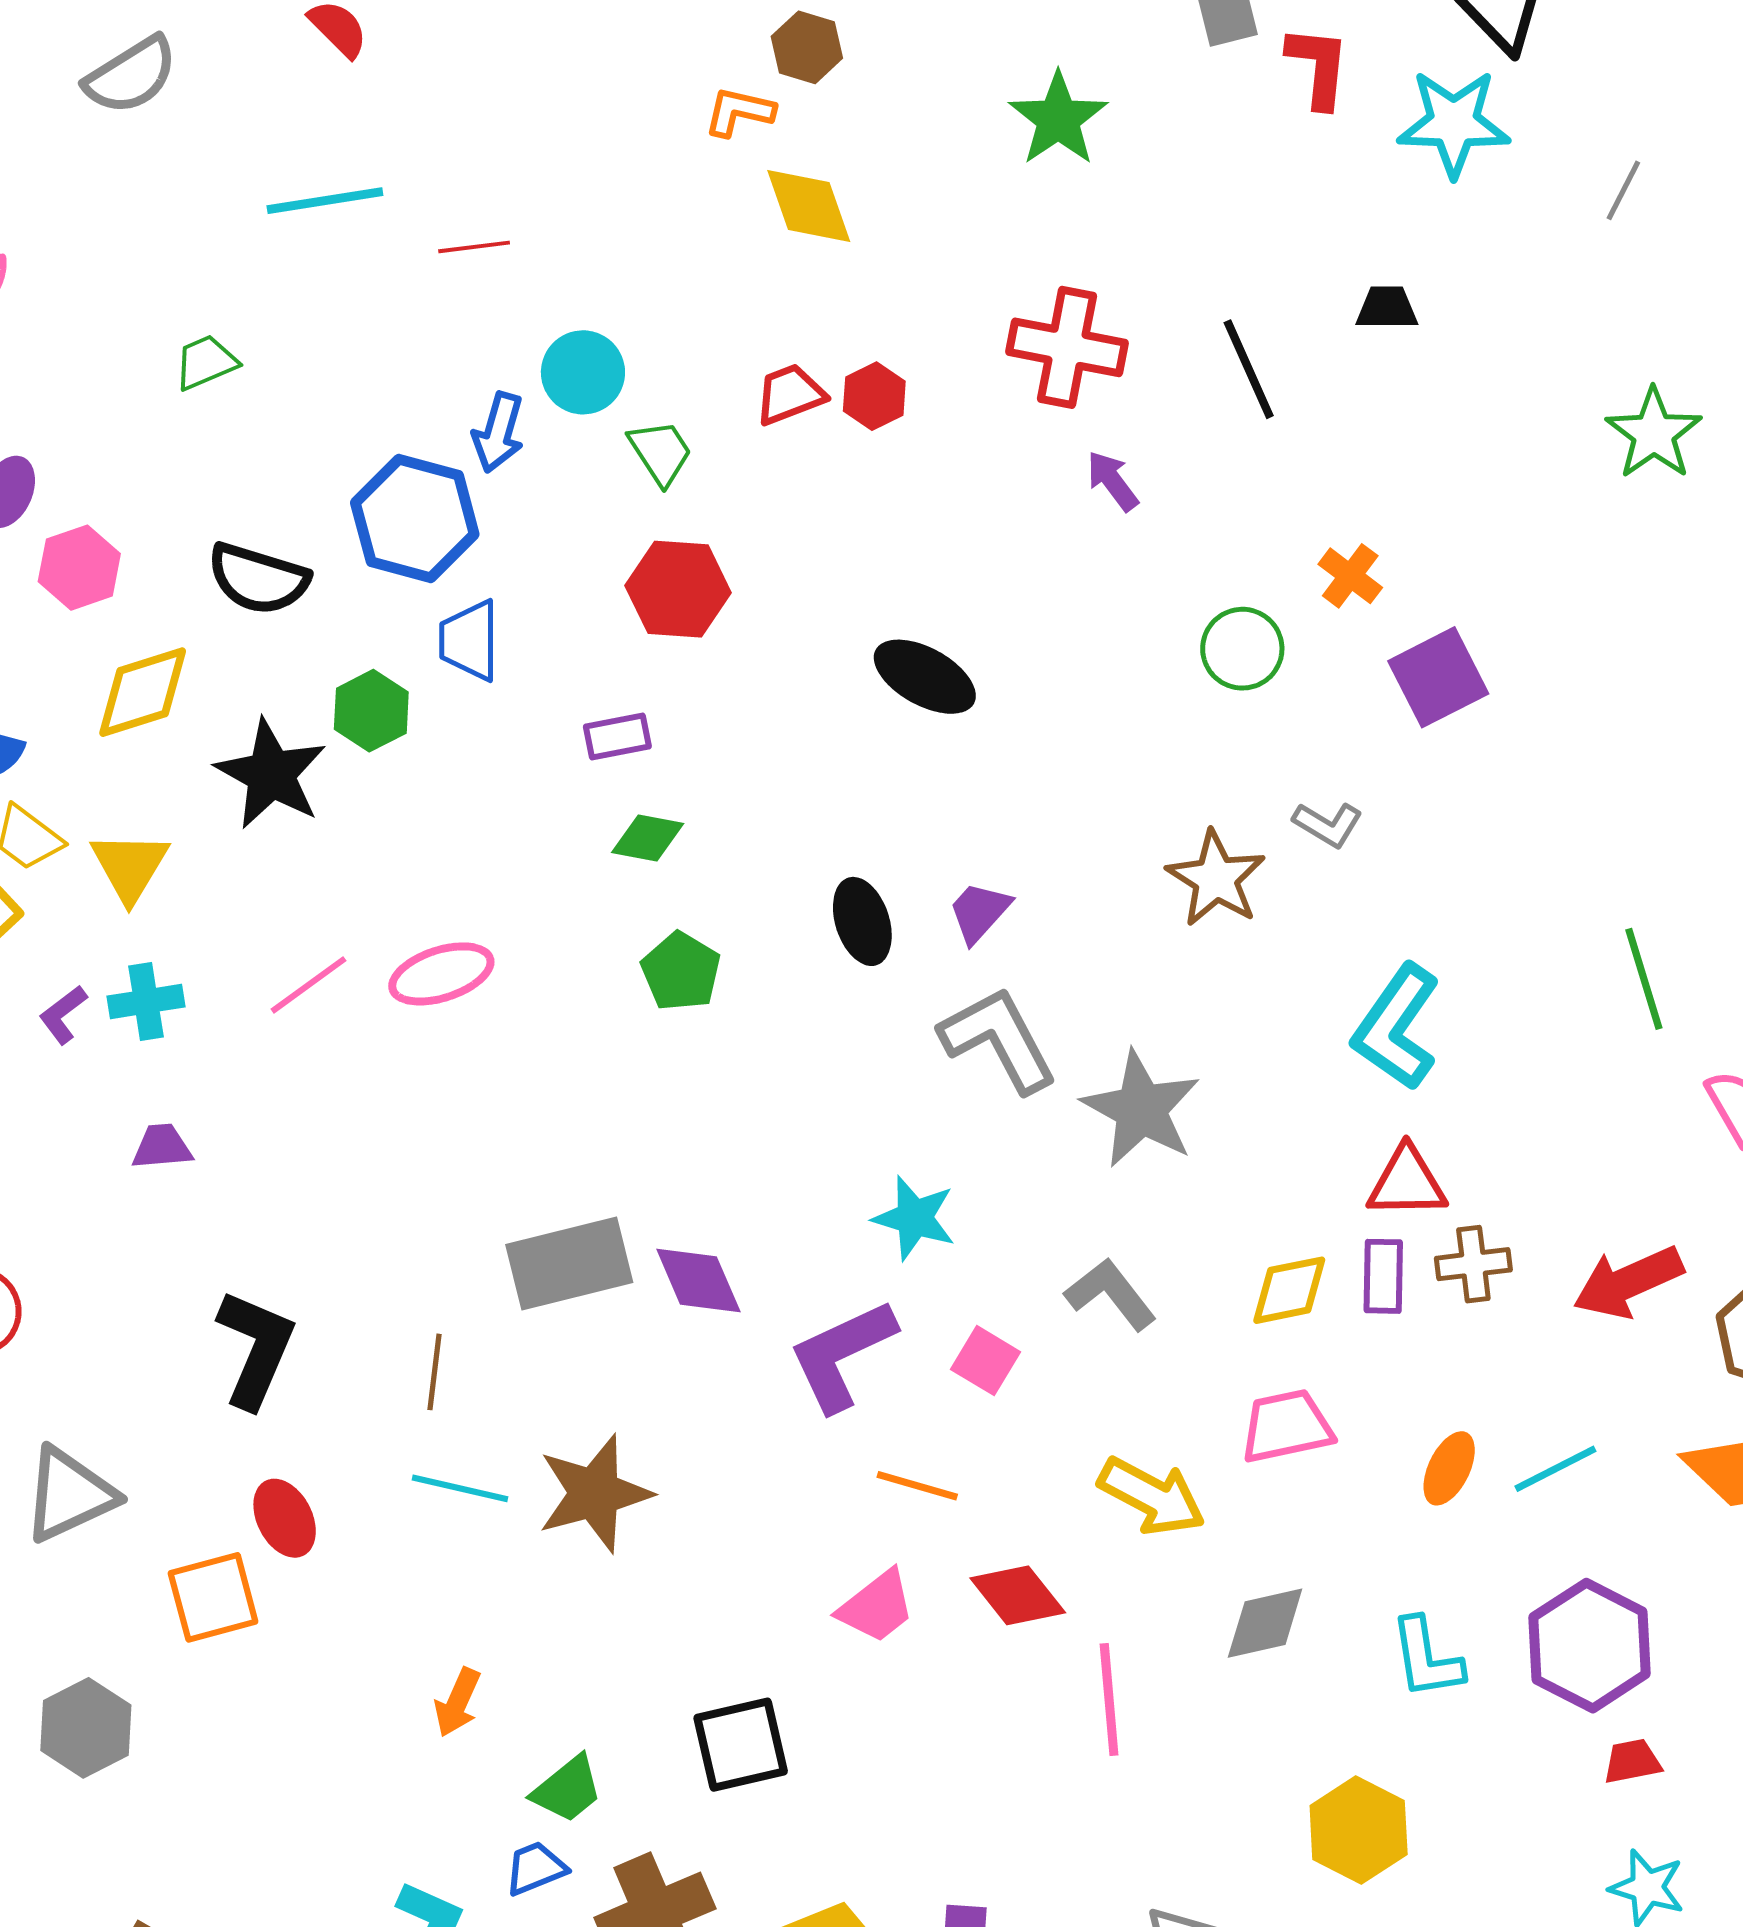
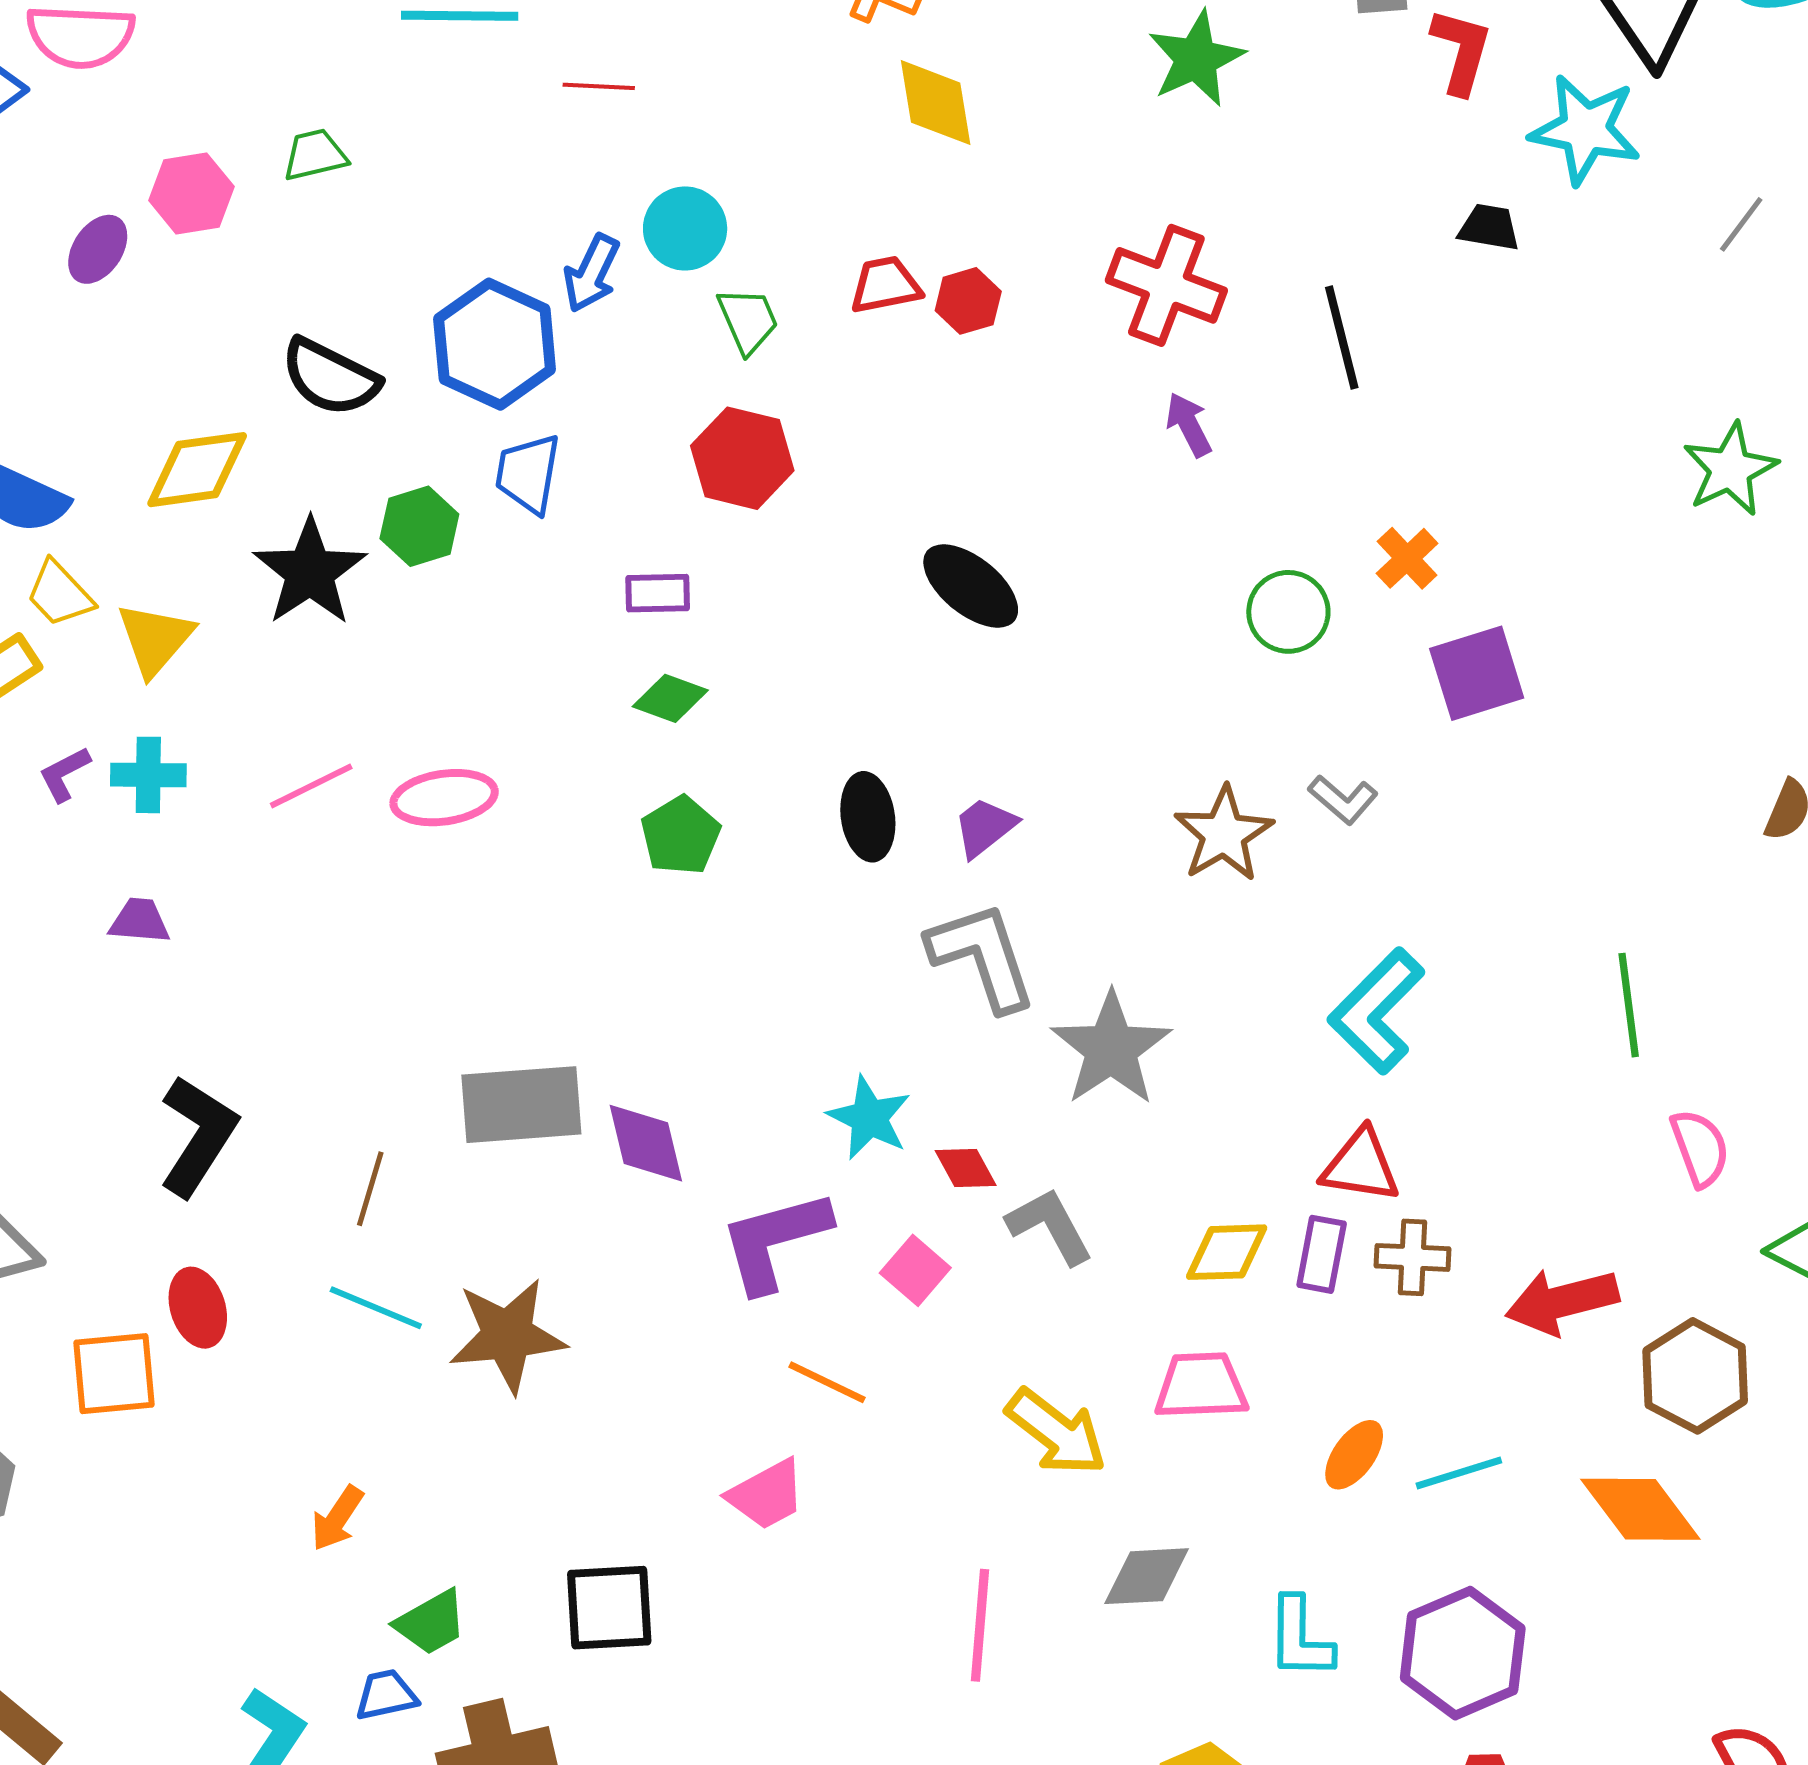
black trapezoid: (1387, 308) -> (1489, 227), moved
pink hexagon: (79, 568) -> (191, 193), moved
red diamond: (1018, 1595) -> (966, 1168), moved, size x0.7

